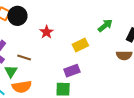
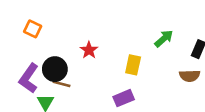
black circle: (17, 16) -> (55, 69), moved
yellow rectangle: (80, 45) -> (133, 65), turned -49

